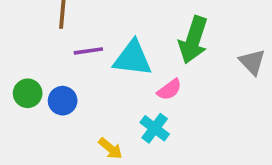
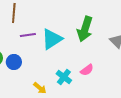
cyan triangle: (133, 58) -> (52, 39), turned -40
pink semicircle: (169, 90) -> (87, 70), moved

